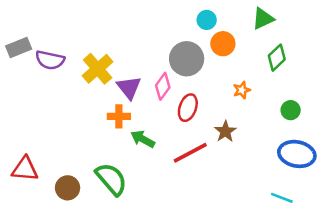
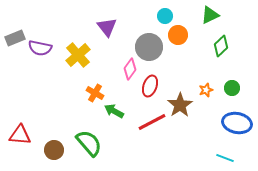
purple triangle: (129, 88) -> (107, 27), moved
orange star: (242, 90) -> (206, 90), moved
orange cross: (119, 116) -> (95, 93), turned 30
brown star: (225, 131) -> (180, 105), size x1.4

